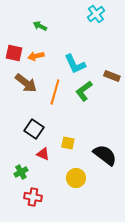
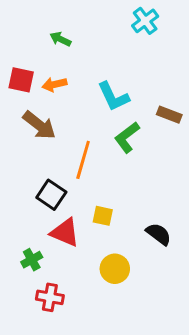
orange line: (55, 92) -> (83, 160), moved
red triangle: (43, 154) -> (65, 232), size x1.5
black semicircle: (105, 155) -> (159, 234), size x0.7

